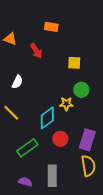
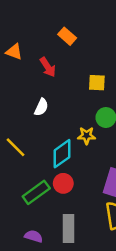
orange rectangle: (51, 27) -> (67, 36), turned 32
white semicircle: (17, 82) -> (41, 107), moved
red circle: (60, 139) -> (63, 183), moved

